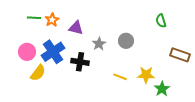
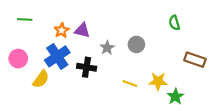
green line: (34, 18) -> (25, 20), moved
orange star: (52, 20) -> (62, 30), moved
pink circle: (27, 52) -> (18, 59), moved

